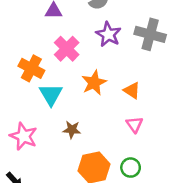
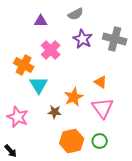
orange star: (94, 83) -> (74, 97), moved
pink triangle: (134, 124) -> (103, 108), size x1.6

